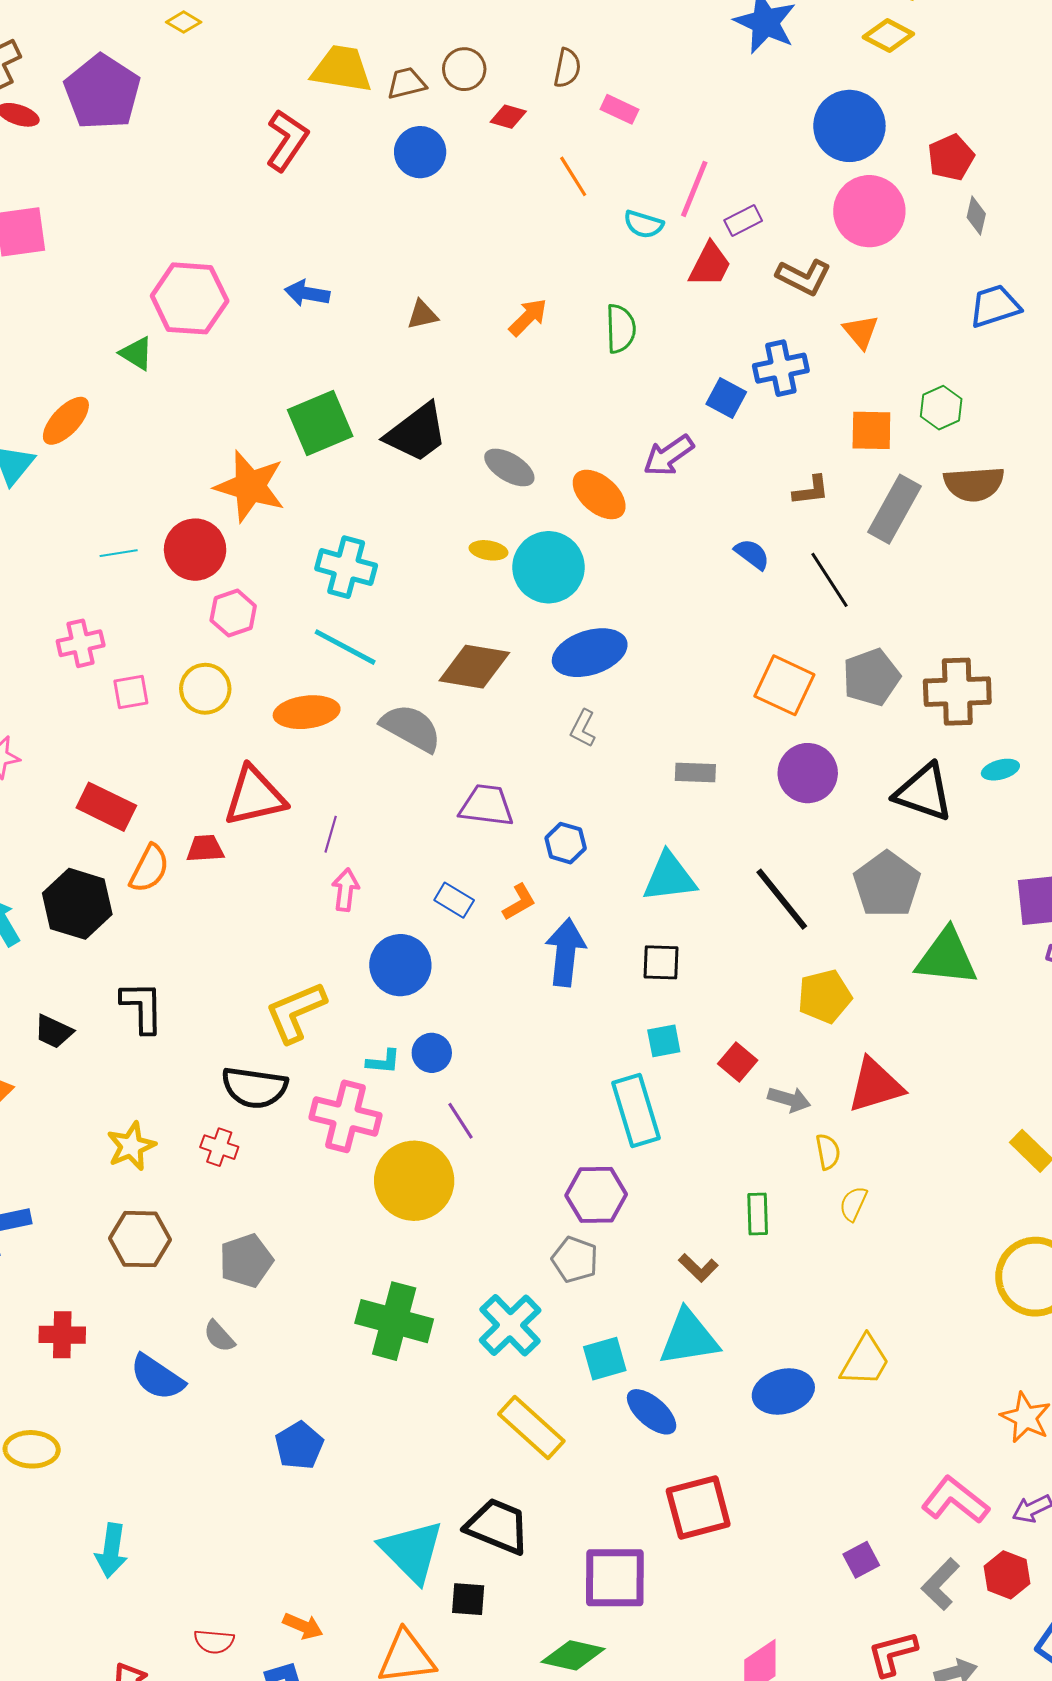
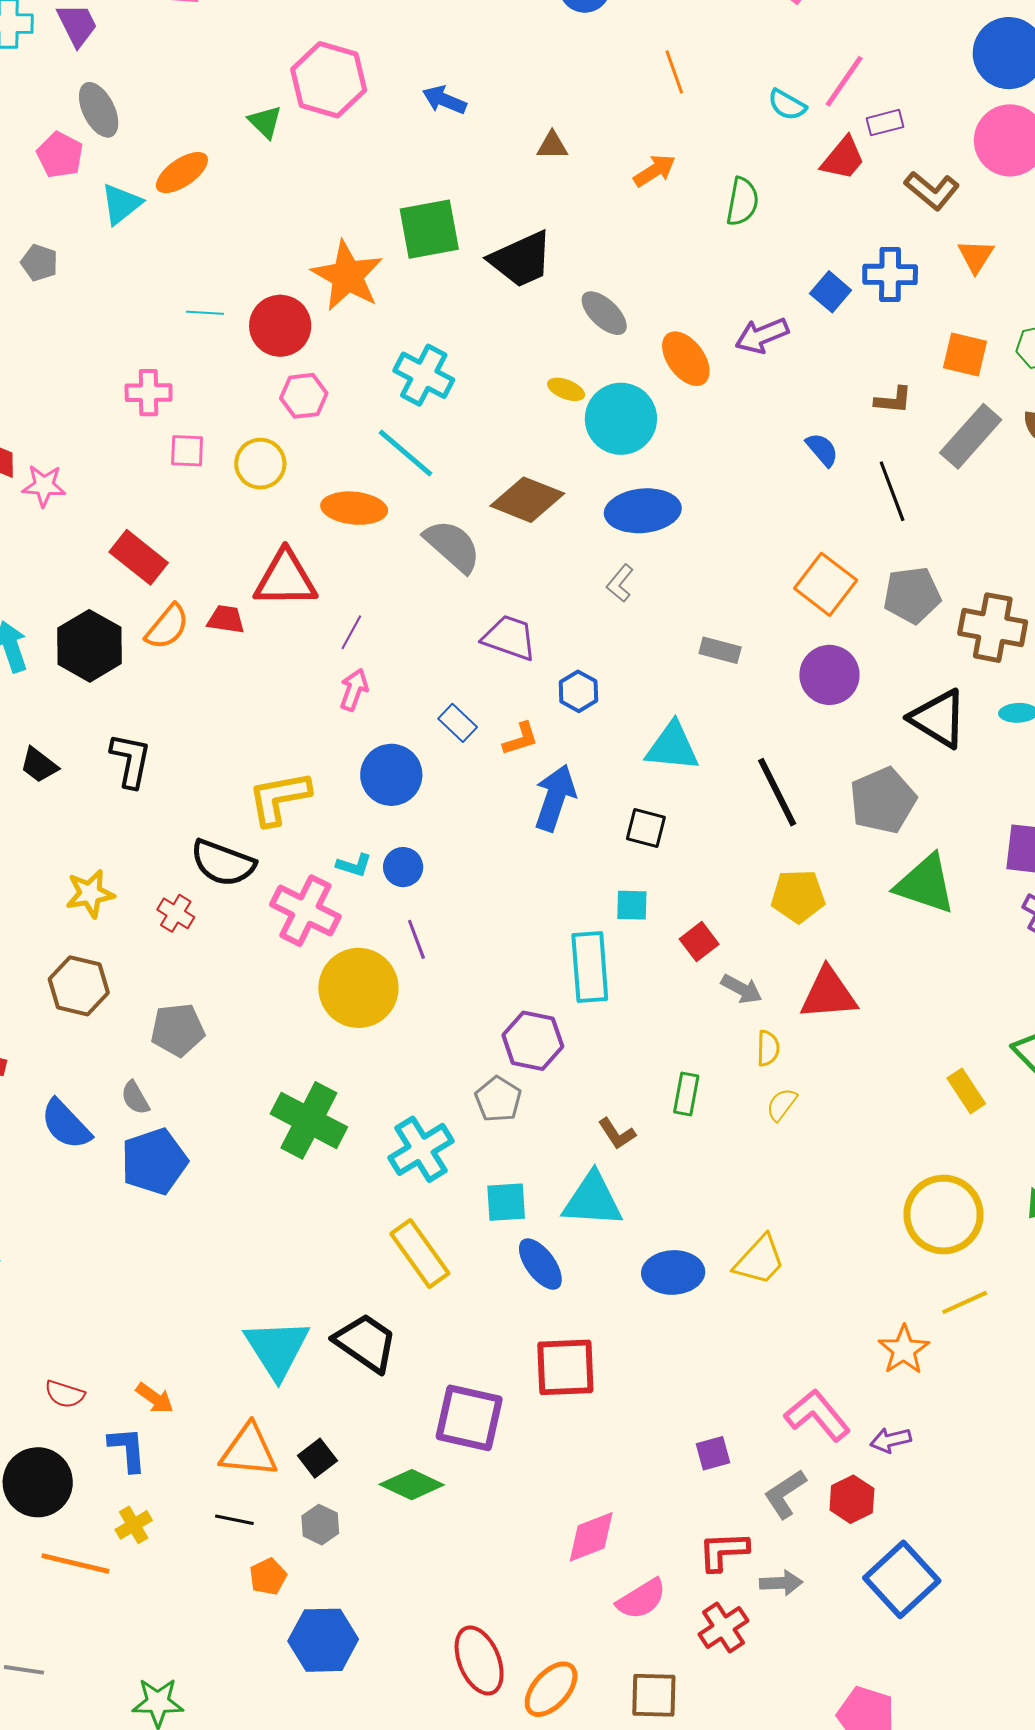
orange line: (573, 176) -> (674, 72), moved
blue pentagon: (299, 1446) -> (154, 1161), moved, size x1.4
black square: (468, 1599) -> (317, 1458), moved, turned 36

